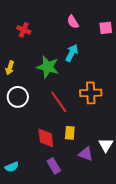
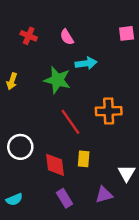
pink semicircle: (73, 22) -> (67, 37), moved
cyan arrow: (72, 53) -> (86, 63), turned 54
white circle: (18, 97) -> (20, 147), moved
purple triangle: (86, 154) -> (104, 195), moved, turned -35

